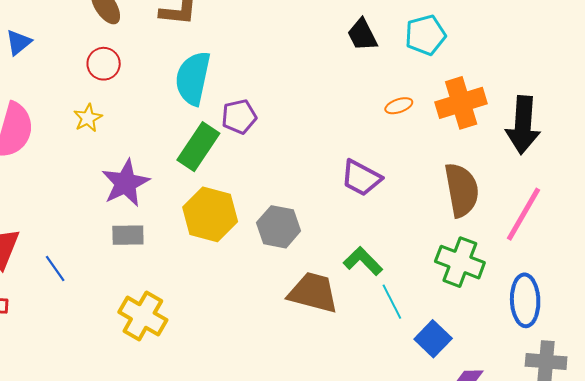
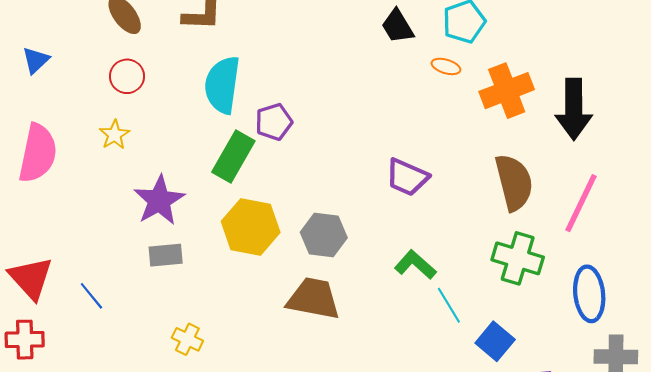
orange ellipse: (399, 106) -> (446, 66), moved, turned 40
brown trapezoid: (313, 293) -> (313, 299), moved
yellow cross: (143, 316) -> (187, 339), size x0.6

